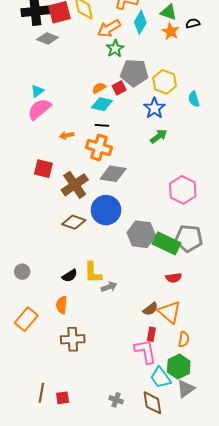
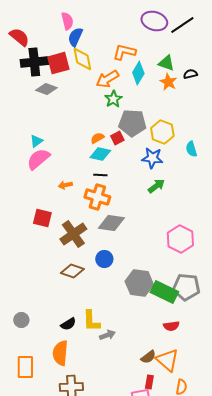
blue star: (154, 108) -> (152, 158), turned -30
blue circle: (106, 210) -> (104, 259), size x0.6
orange semicircle: (62, 305) -> (60, 353), size x1.4
orange rectangle: (26, 319) -> (25, 367), turned -40

